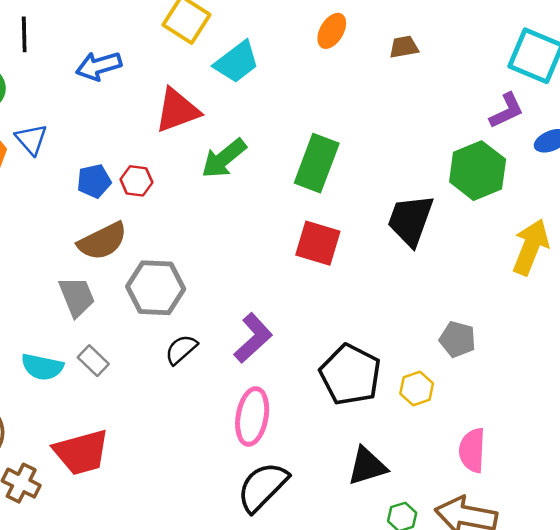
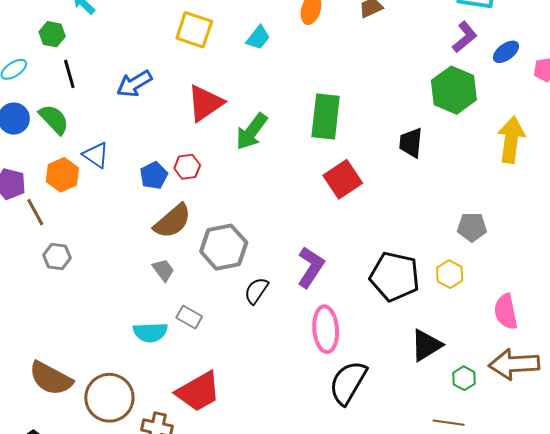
cyan trapezoid: (237, 62) -> (258, 38), moved, size x0.7
black trapezoid: (410, 220) -> (411, 143), size x0.7
red square: (318, 243) -> (343, 179), turned -36
gray trapezoid: (77, 297) -> (163, 270), size x0.7

